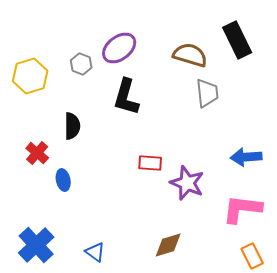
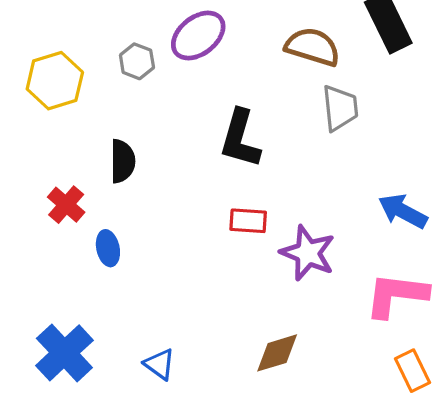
black L-shape: (126, 97) -> (240, 139), moved
blue arrow: (246, 157) -> (403, 211), turned 32

